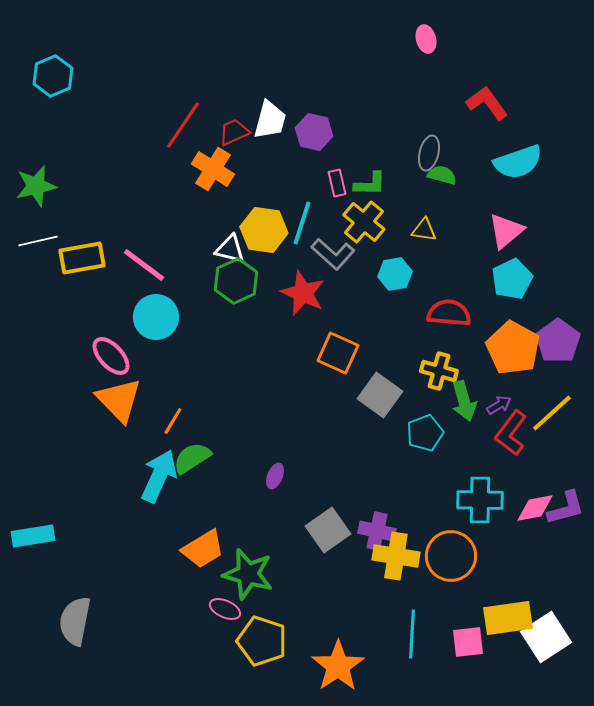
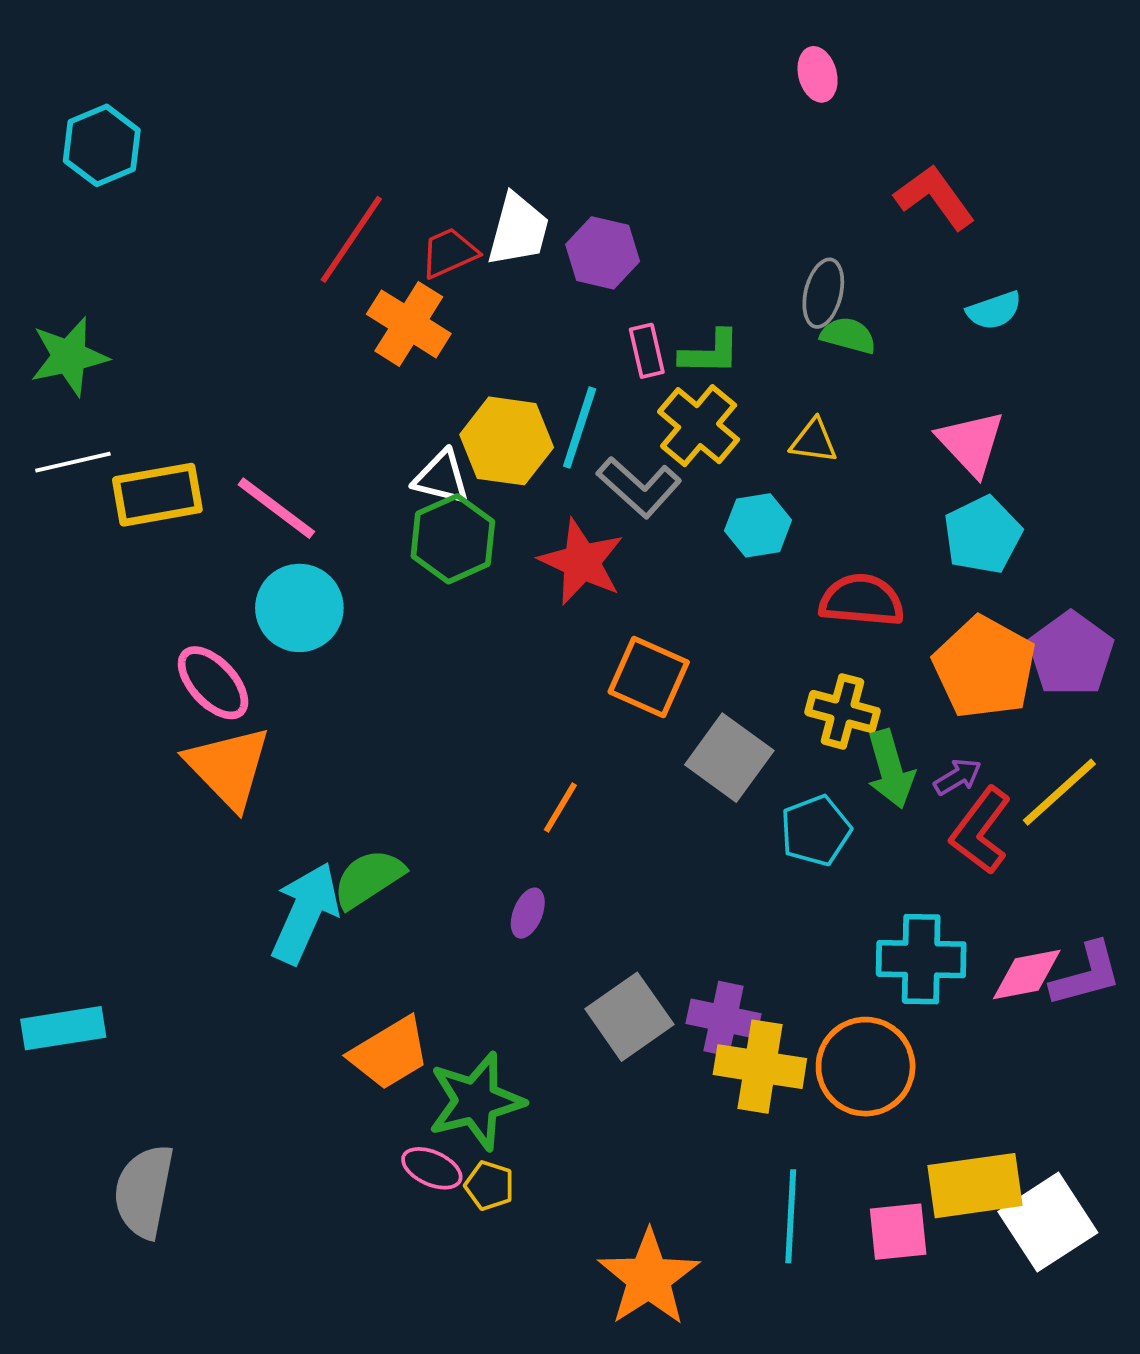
cyan semicircle: (518, 162) -> (994, 310), size x0.6
pink triangle: (506, 231) -> (971, 443), turned -33
orange line: (173, 421) -> (560, 807), moved
green star: (248, 574) -> (476, 1101), turned -30
yellow pentagon: (262, 641) -> (489, 1186), moved, size x0.5

